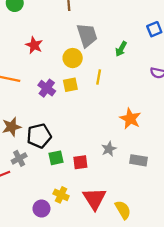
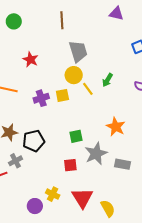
green arrow: (121, 49) -> (107, 80), moved
yellow circle: (73, 58) -> (74, 75), moved
yellow line: (99, 77) -> (88, 89), turned -48
purple cross: (47, 88) -> (41, 98), turned 35
gray star: (109, 149) -> (96, 154), size x1.6
green square: (56, 158) -> (76, 136), moved

